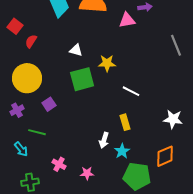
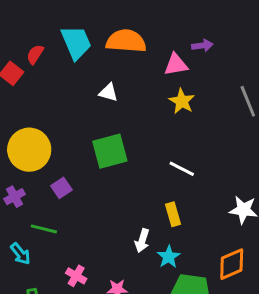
red semicircle: (31, 41) -> (35, 54), moved
white triangle: (76, 50) -> (108, 92), moved
yellow star: (107, 63) -> (182, 101), moved, turned 30

